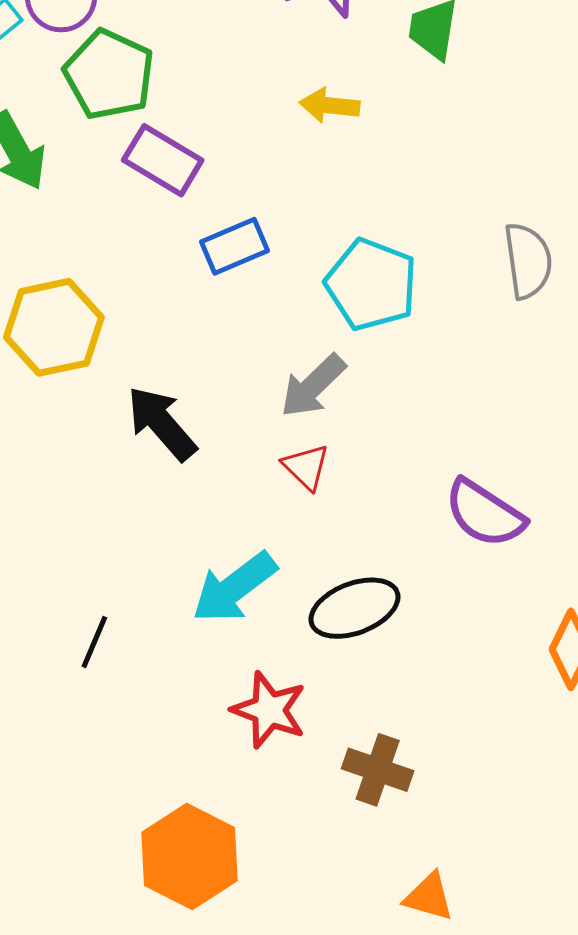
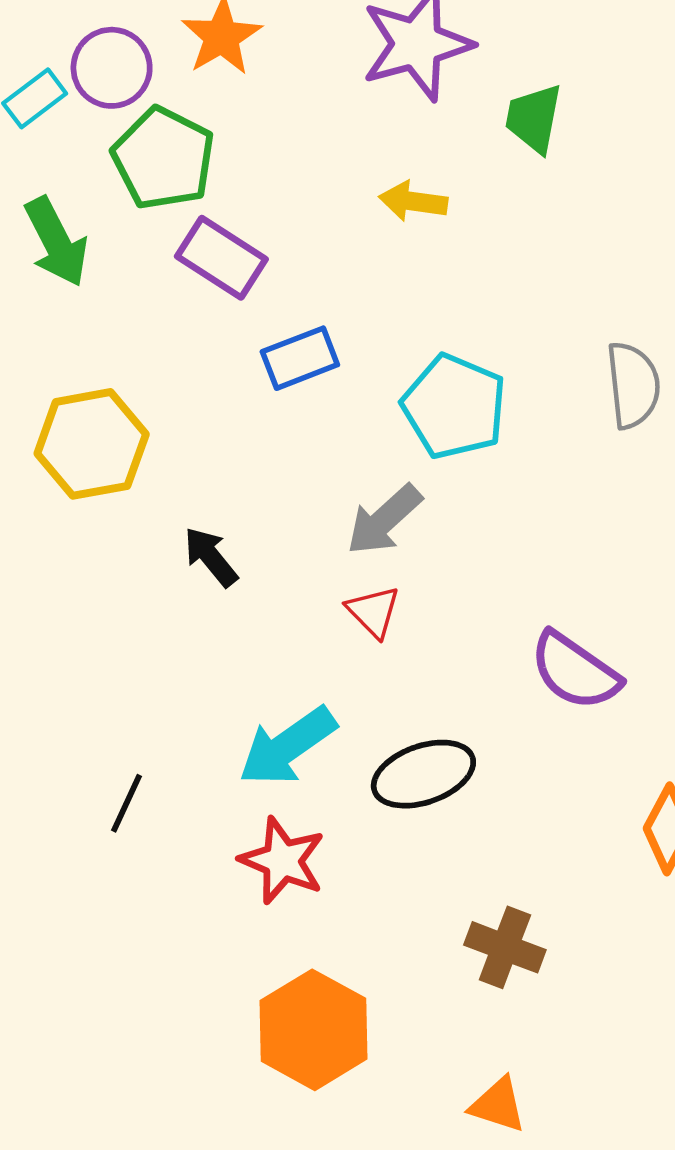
black arrow: (162, 423) -> (211, 557), size x0.7
red star: (269, 710) -> (282, 861), moved
brown cross: (378, 770) -> (505, 947), moved
orange hexagon: (189, 856) -> (314, 1030), moved

